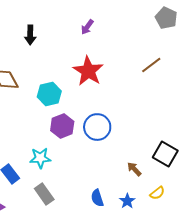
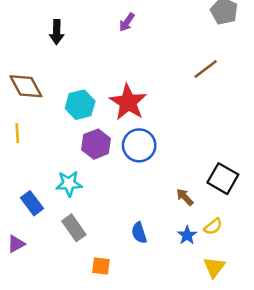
red star: (88, 71) -> (128, 102), moved
blue star: (127, 201) -> (187, 235), moved

